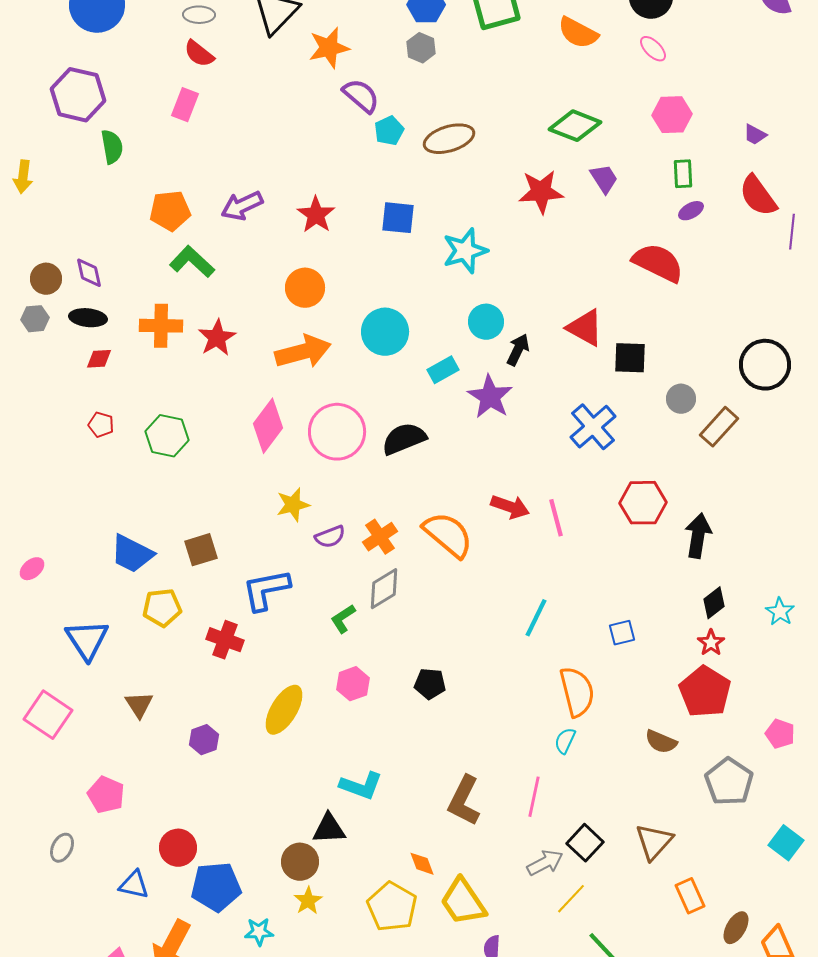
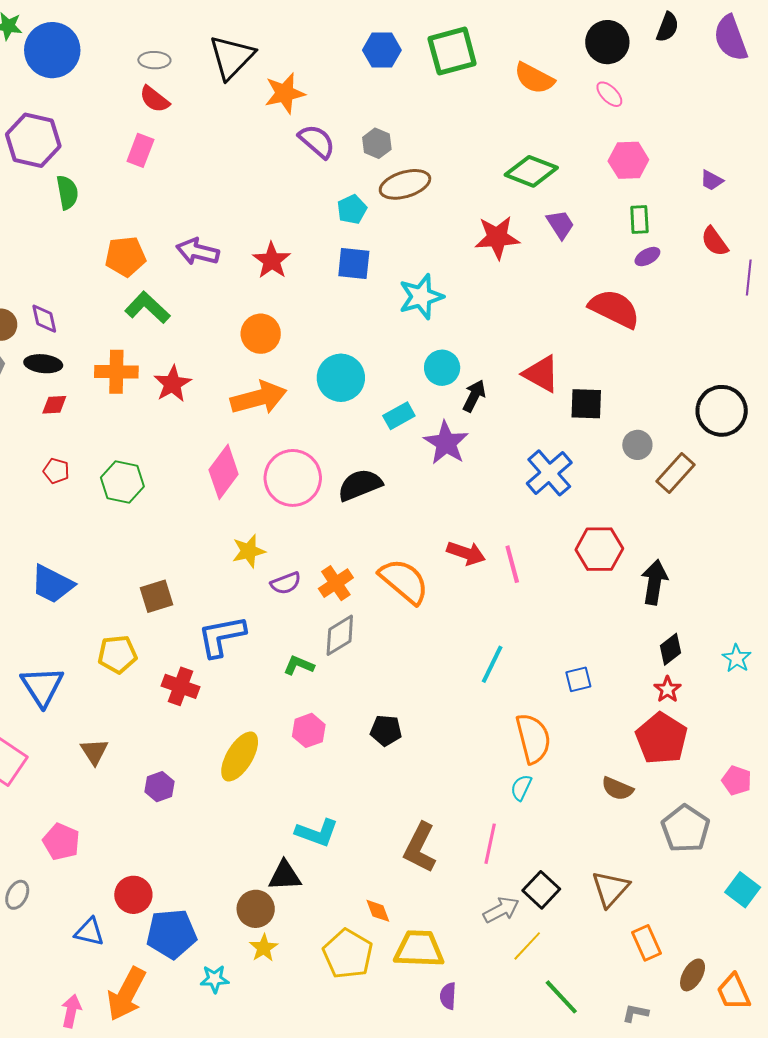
gray hexagon: (421, 48) -> (377, 143), moved
cyan pentagon: (389, 131) -> (352, 209), moved
red semicircle: (758, 196) -> (715, 241), size x0.7
purple arrow: (242, 206) -> (198, 252), turned 39
blue trapezoid: (132, 554) -> (52, 584), moved
green L-shape: (343, 619) -> (299, 665), turned 56
yellow trapezoid: (463, 902) -> (419, 949), turned 126

